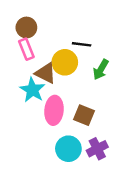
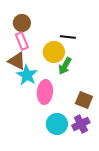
green arrow: (101, 70) -> (65, 66), moved
brown triangle: (46, 73) -> (17, 61), moved
brown square: (84, 115) -> (84, 100), moved

